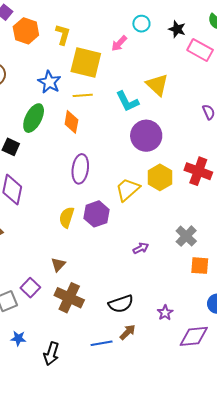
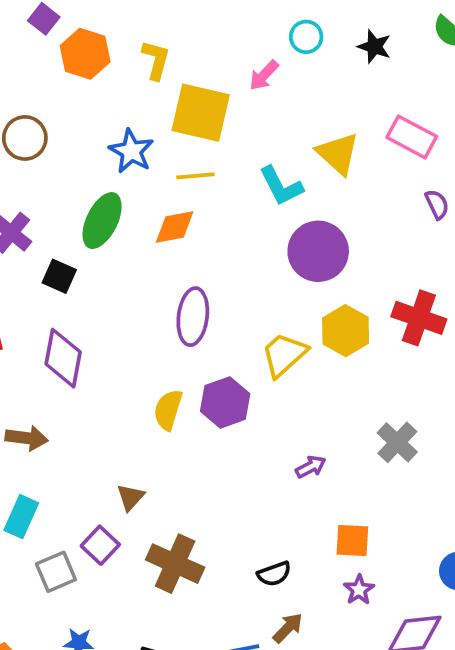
pink rectangle: (200, 50) -> (412, 137), moved
orange diamond: (71, 122) -> (175, 227), turned 70
brown triangle: (58, 265) -> (130, 497), moved
orange square: (200, 266) -> (352, 540), moved
black semicircle: (121, 304) -> (274, 574), size x0.7

